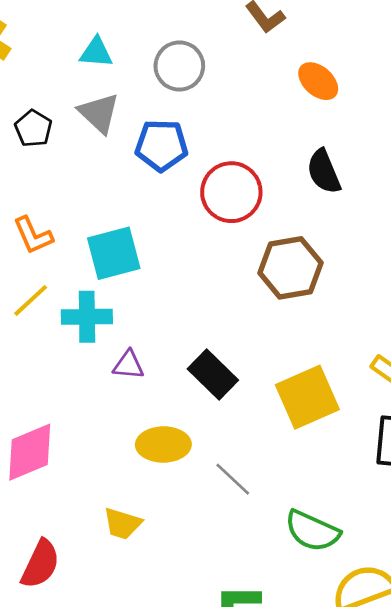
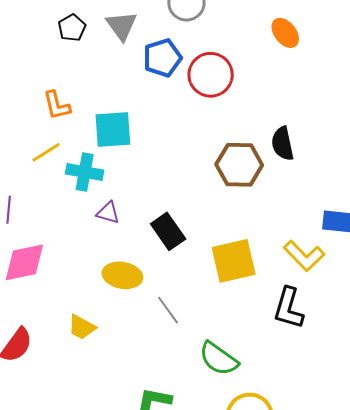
blue pentagon: (161, 145) -> (162, 58), turned -30
black semicircle: (324, 172) -> (283, 144), moved
red circle: (231, 192) -> (211, 75), moved

